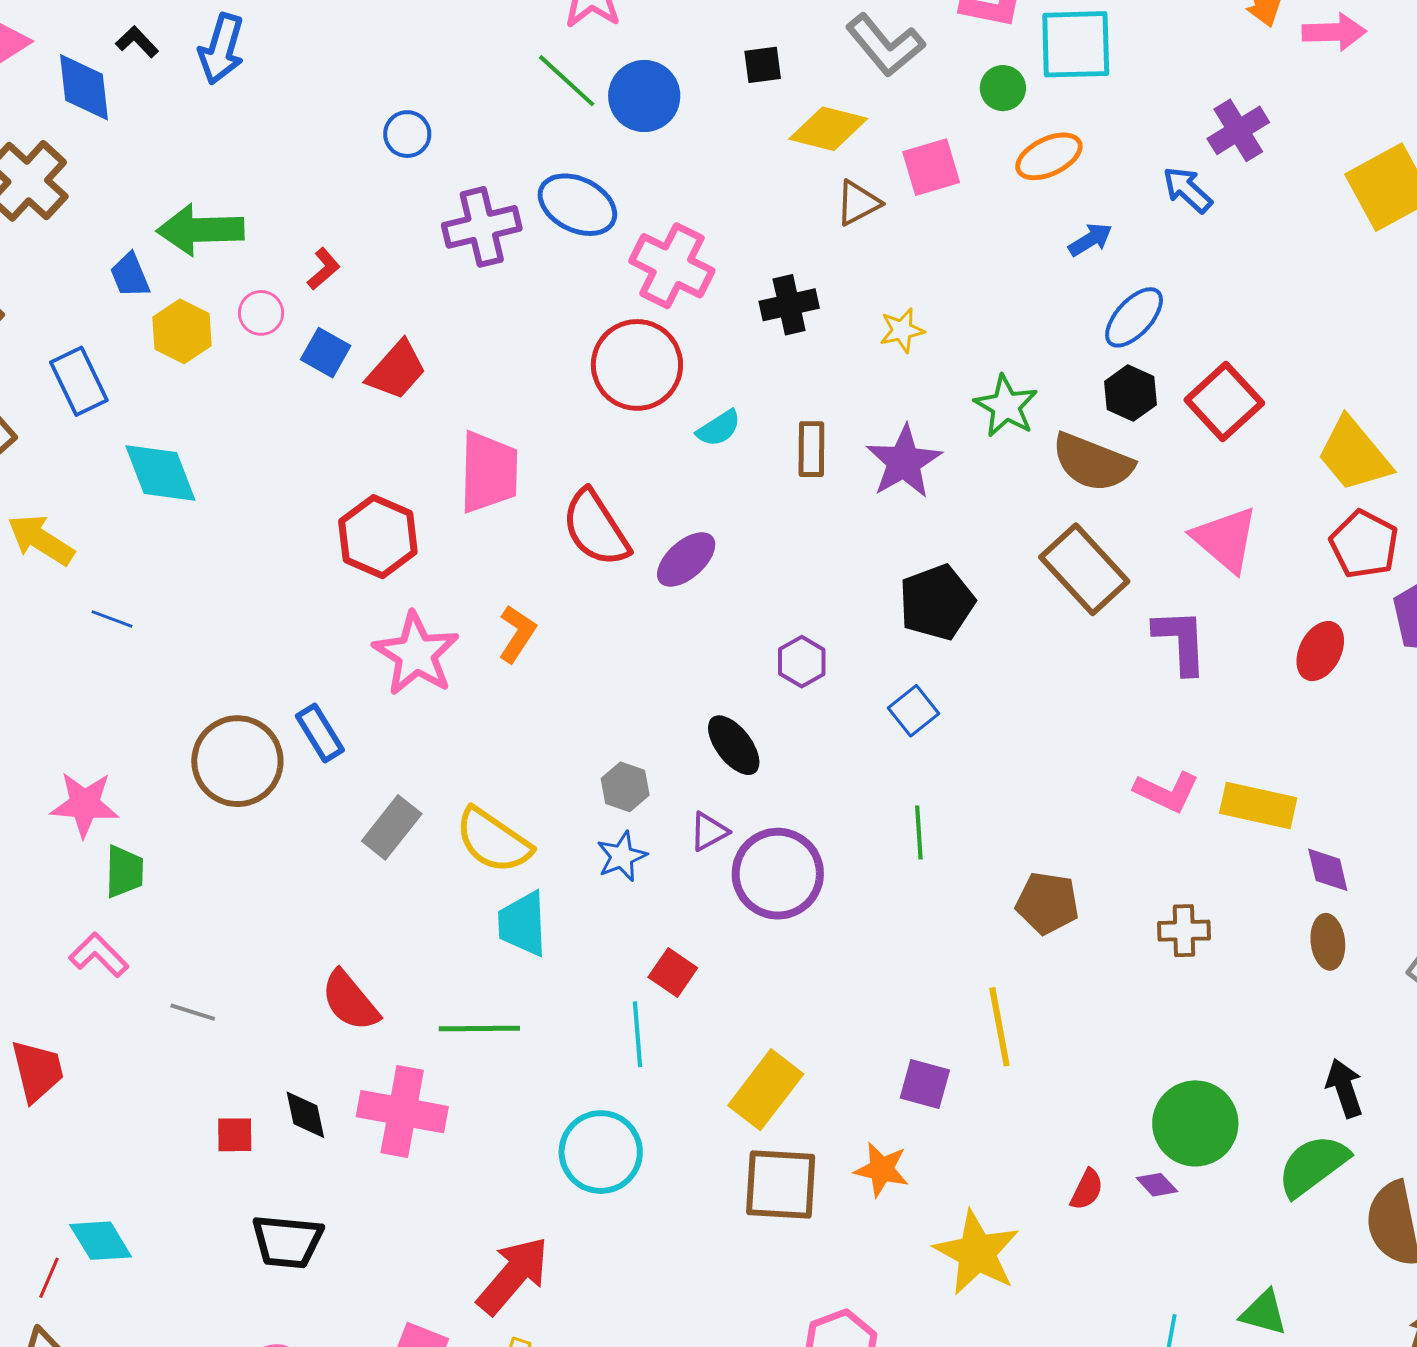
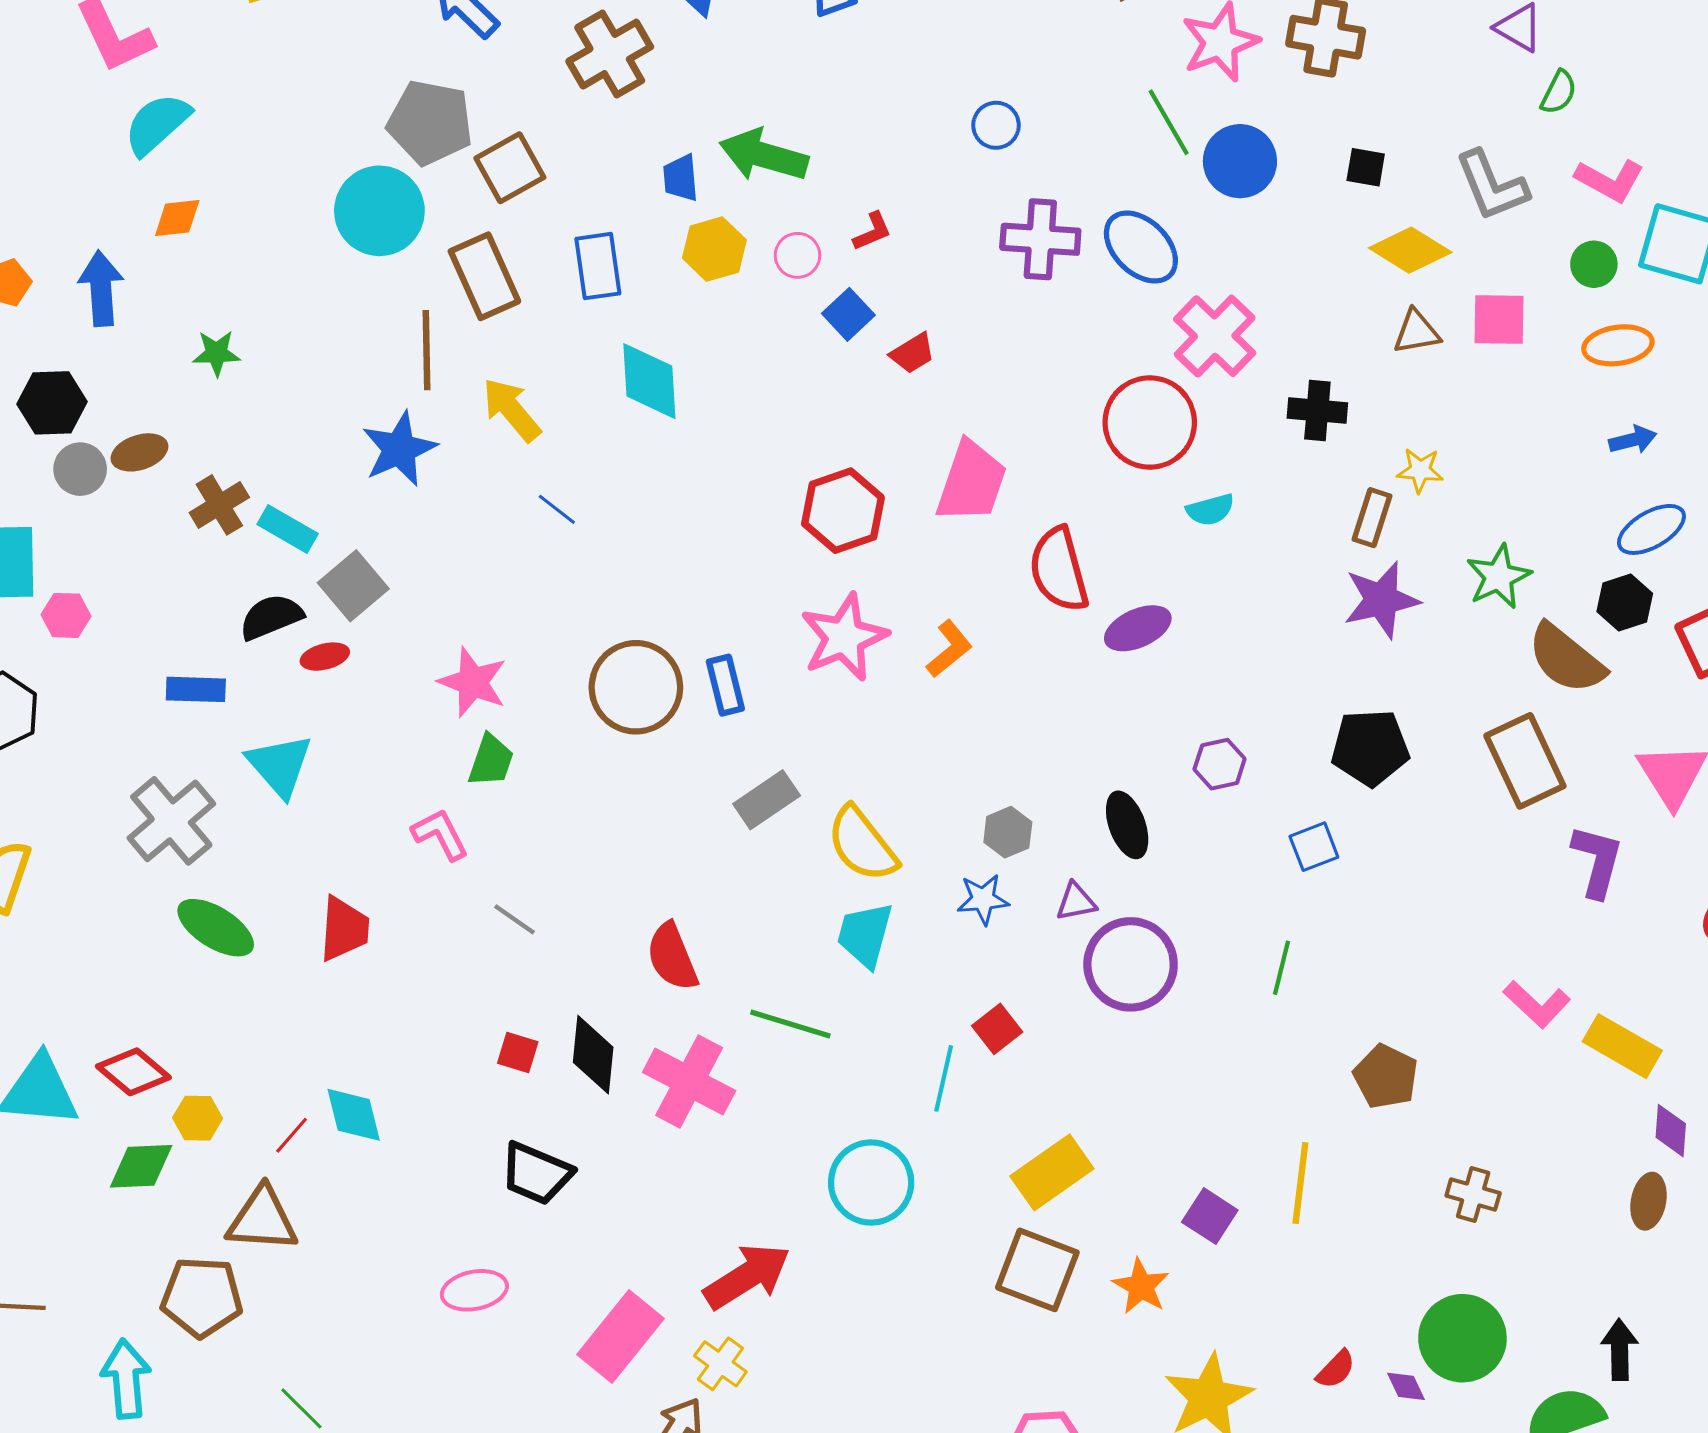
red trapezoid: (396, 370) -> (913, 353), size x0.7
brown rectangle: (811, 449) -> (1372, 518), moved
brown cross: (1184, 931) -> (1473, 1194), moved
black diamond: (305, 1115) -> (593, 1055), size x1.4

